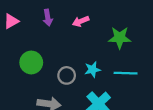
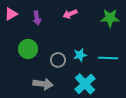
purple arrow: (48, 18) -> (37, 18), moved
green star: (120, 38) -> (110, 18), moved

